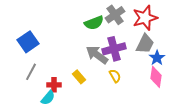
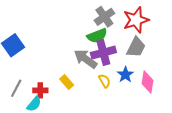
green semicircle: (94, 23) -> (97, 36), moved
blue star: (157, 58) -> (125, 75), moved
gray line: (31, 72) -> (16, 88), moved

